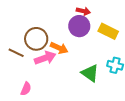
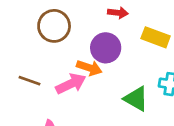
purple circle: (79, 26) -> (106, 48), moved
brown circle: (36, 39) -> (54, 26), moved

